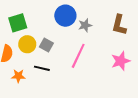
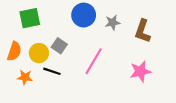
gray star: (85, 25) -> (113, 22), moved
yellow circle: (27, 44) -> (39, 53), moved

